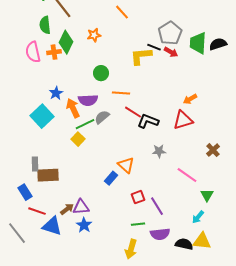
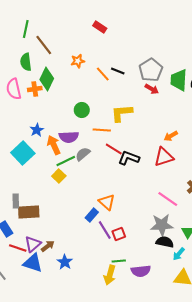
orange line: (122, 12) -> (103, 74), moved
orange star: (94, 35) -> (78, 61), moved
black line: (154, 47) -> (118, 71), moved
yellow L-shape: (141, 56) -> (122, 113), moved
gray star: (159, 151) -> (162, 225), moved, size x1.6
pink line: (187, 175) -> (168, 199), moved
purple line: (157, 206) -> (105, 230), moved
purple triangle: (81, 207) -> (33, 244), moved, turned -36
black semicircle: (184, 244) -> (165, 242), moved
yellow arrow: (131, 249) -> (110, 275), moved

